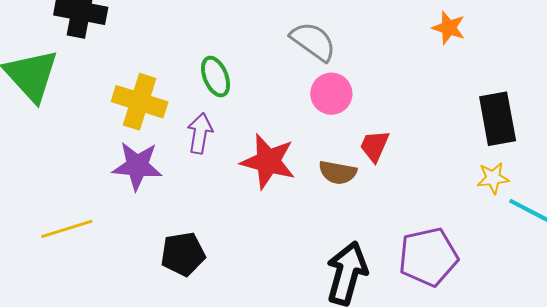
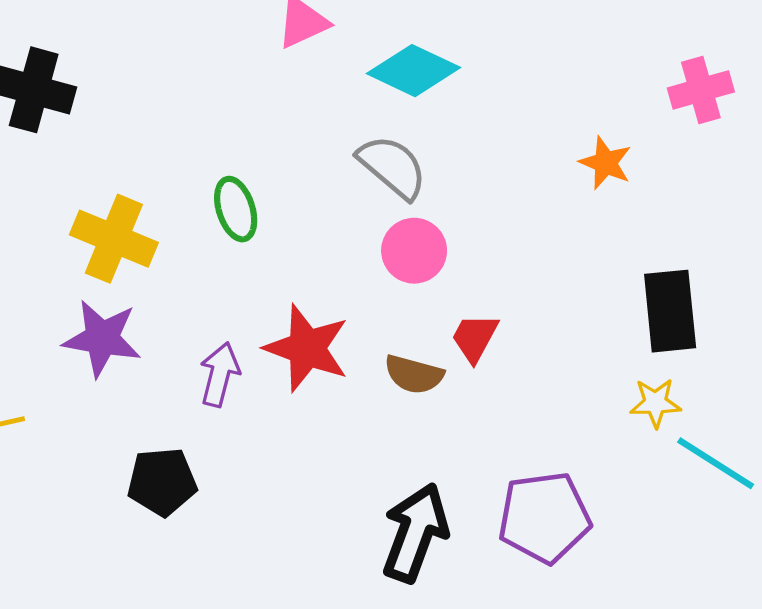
purple arrow: (200, 133) -> (220, 374), moved

